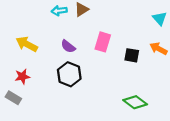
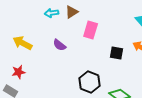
pink rectangle: (103, 42) -> (91, 30), moved
black hexagon: (69, 74) -> (90, 82), moved

